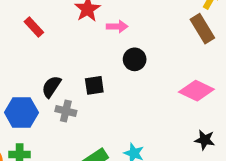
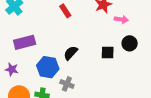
black square: (94, 85) -> (108, 53), moved
gray cross: (66, 111) -> (67, 84), moved

